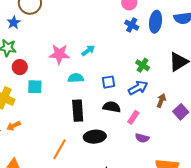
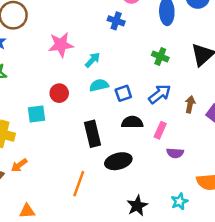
blue cross: (132, 25) -> (116, 21), moved
pink star: (59, 54) -> (61, 45), moved
green cross: (143, 65) -> (160, 56), moved
red circle: (20, 67) -> (59, 93), moved
cyan semicircle: (76, 78) -> (99, 85), moved

